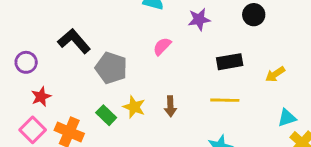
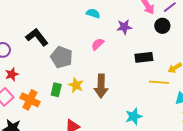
yellow line: (225, 100) -> (159, 82), moved
brown arrow: (170, 106) -> (101, 86), size x1.6
green rectangle: (106, 115) -> (56, 90), turned 56

